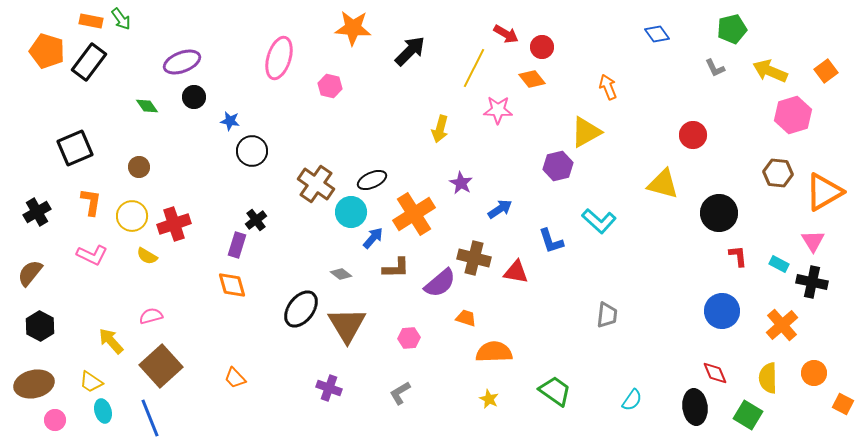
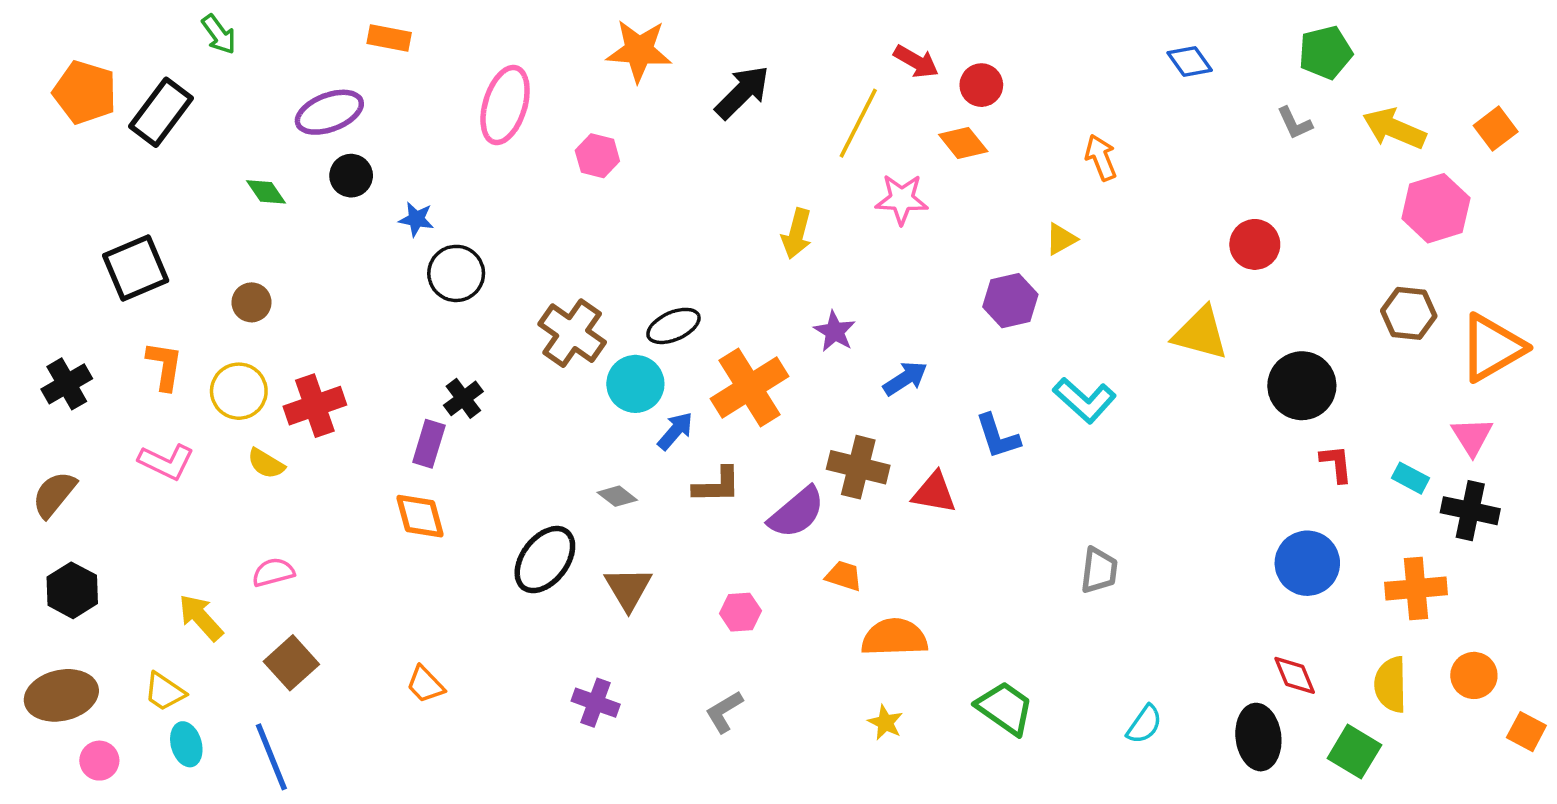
orange rectangle: (91, 21) -> (389, 38), moved
yellow triangle: (586, 132) -> (1061, 239), size x0.6
brown triangle: (347, 325) -> (628, 589), size x0.7
orange cross: (782, 325) -> (1416, 589), turned 36
brown square: (161, 366) -> (291, 663), size x0.7

